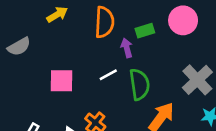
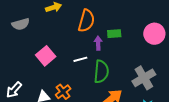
pink circle: (183, 20) -> (154, 34), moved
pink square: (61, 81) -> (46, 56), turned 36

